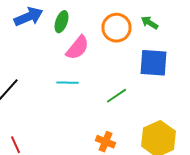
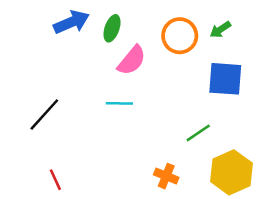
green arrow: (150, 23) -> (220, 30), turned -66
green line: (116, 96) -> (198, 133), moved

